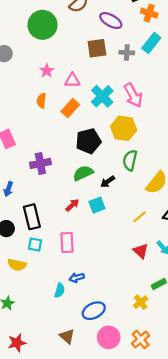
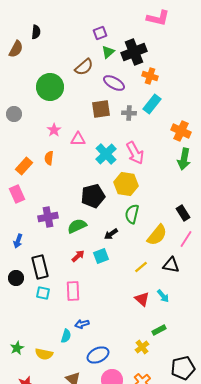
orange rectangle: (70, 108) -> (24, 166), moved
green semicircle: (83, 173) -> (77, 226), moved
yellow semicircle: (17, 265) -> (44, 354), moved

